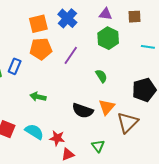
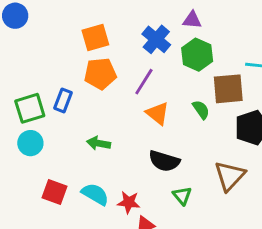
brown square: (135, 17) -> (228, 89), moved, size x1.6
blue cross: (67, 18) -> (156, 39), moved
green semicircle: (101, 76) -> (201, 110), moved
orange triangle: (107, 107) -> (158, 113), moved, turned -30
green triangle: (98, 146) -> (182, 196), moved

